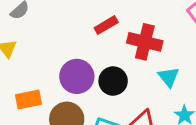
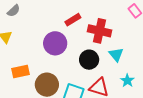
purple circle: (77, 76) -> (55, 43), moved
black circle: (113, 81) -> (89, 60), moved

